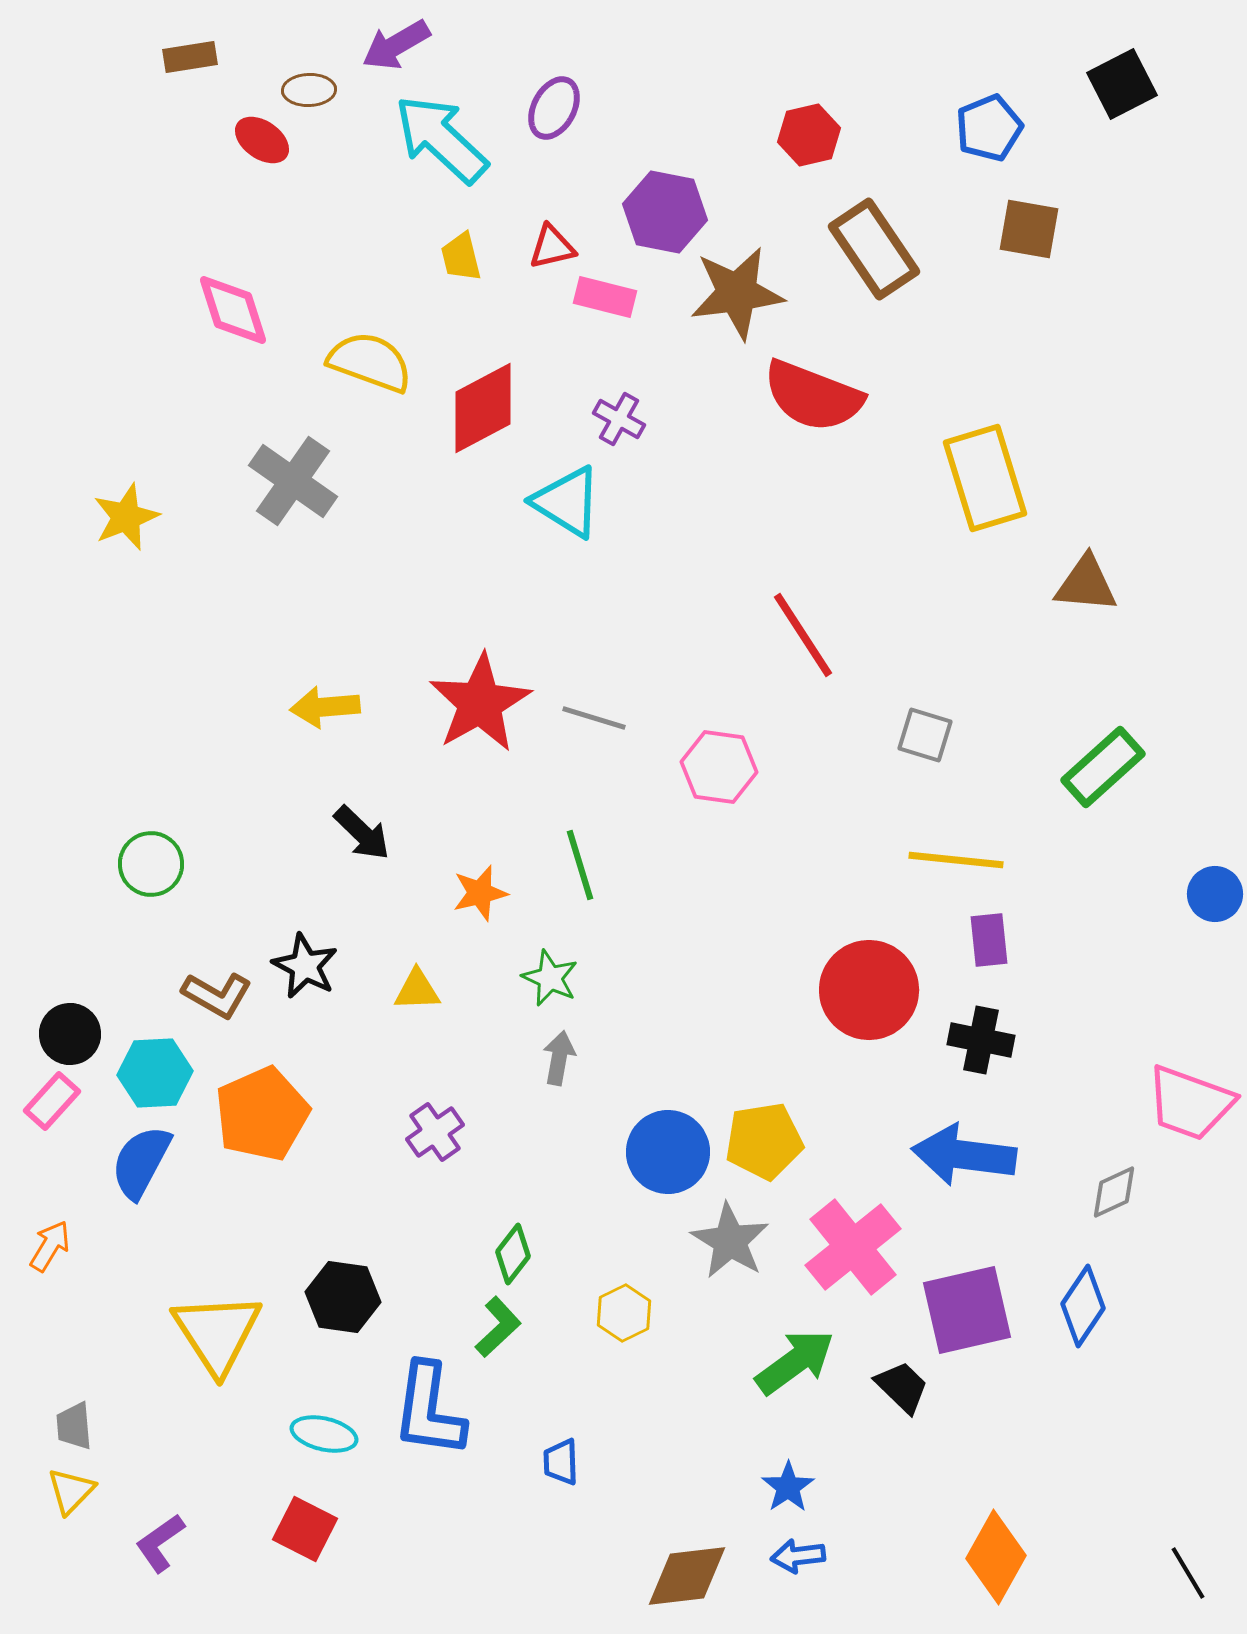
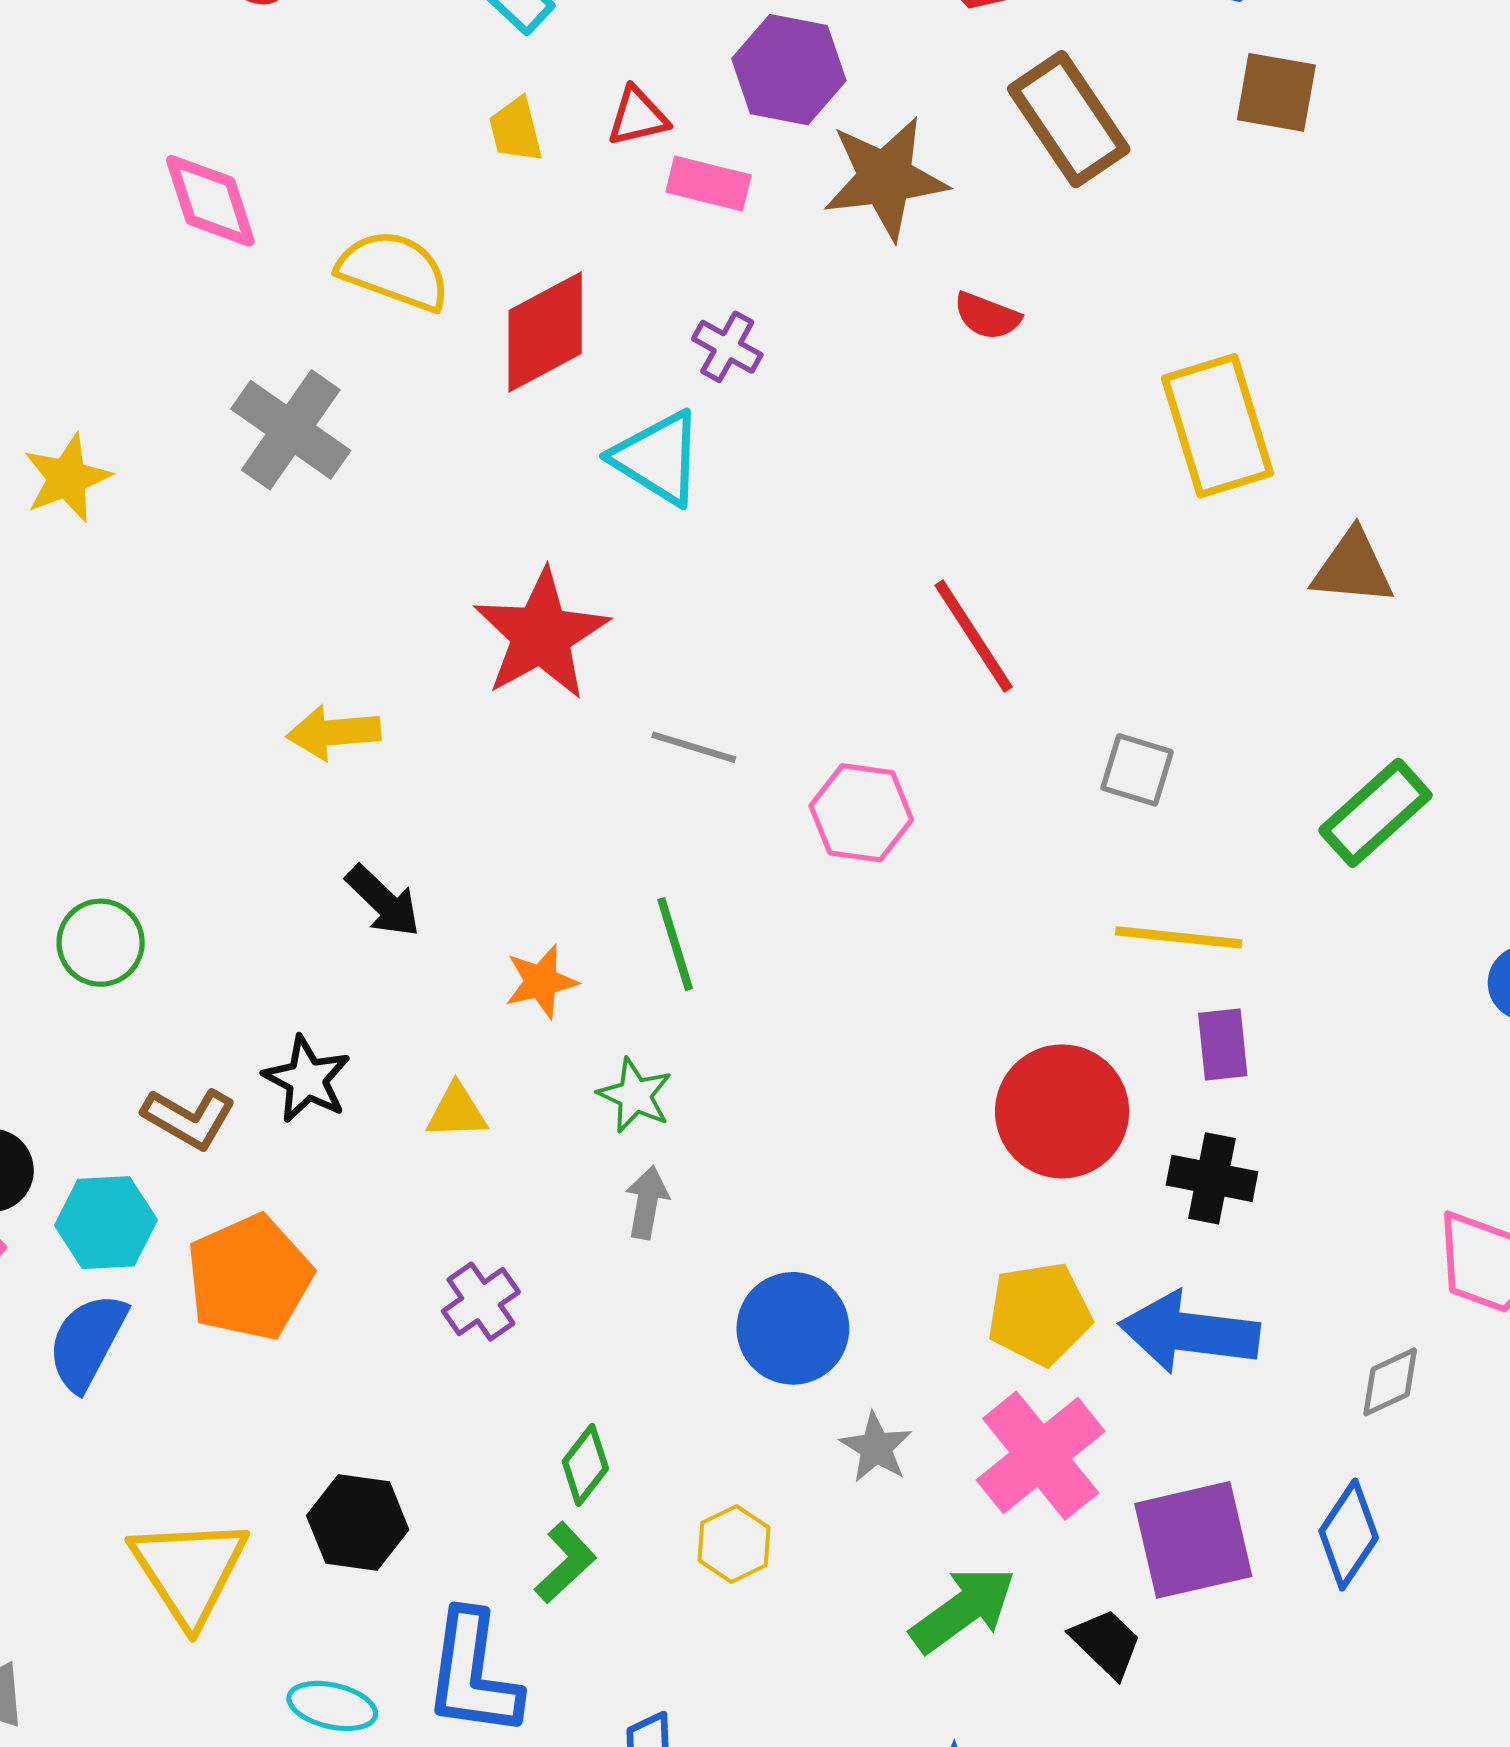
red semicircle: (813, 396) -> (987, 316), size x0.5
red star: (480, 703) -> (541, 635), moved
yellow pentagon: (764, 1141) -> (1039, 1314), moved
gray star: (730, 1241) -> (876, 1448), size x0.7

